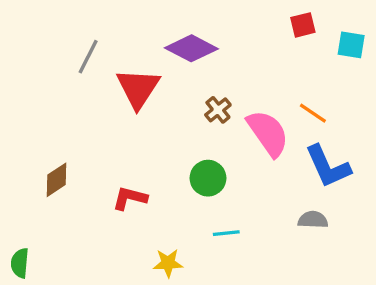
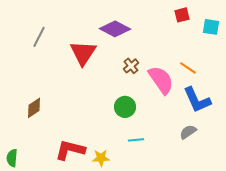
gray line: (88, 57) -> (39, 37), moved
red L-shape: (130, 198) -> (70, 150), moved, size x1.4
gray semicircle: (313, 220) -> (188, 132), turned -36

